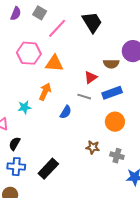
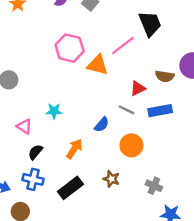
pink line: (57, 28) -> (123, 45), moved
orange arrow: (45, 92) -> (74, 149), moved
orange circle: (115, 122) -> (131, 145), moved
brown star: (93, 147) -> (111, 179), moved

